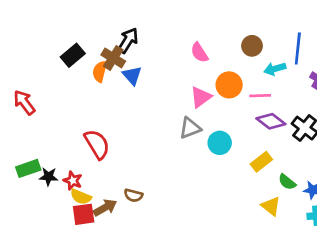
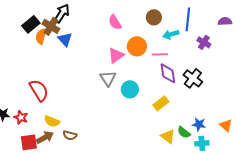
black rectangle: (73, 55) -> (31, 24), moved
purple diamond: (271, 121) -> (168, 73), turned 45
gray triangle: (190, 128) -> (108, 78), turned -42
green semicircle: (287, 182) -> (184, 132), moved
brown semicircle: (133, 195) -> (70, 135), moved
yellow semicircle: (81, 197) -> (52, 121), moved

